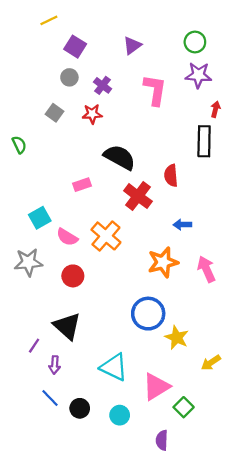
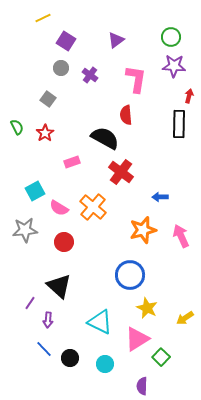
red star: (92, 114) -> (45, 133), moved, turned -30
red semicircle: (171, 176) -> (126, 115), moved
yellow star: (177, 338) -> (147, 308), moved

